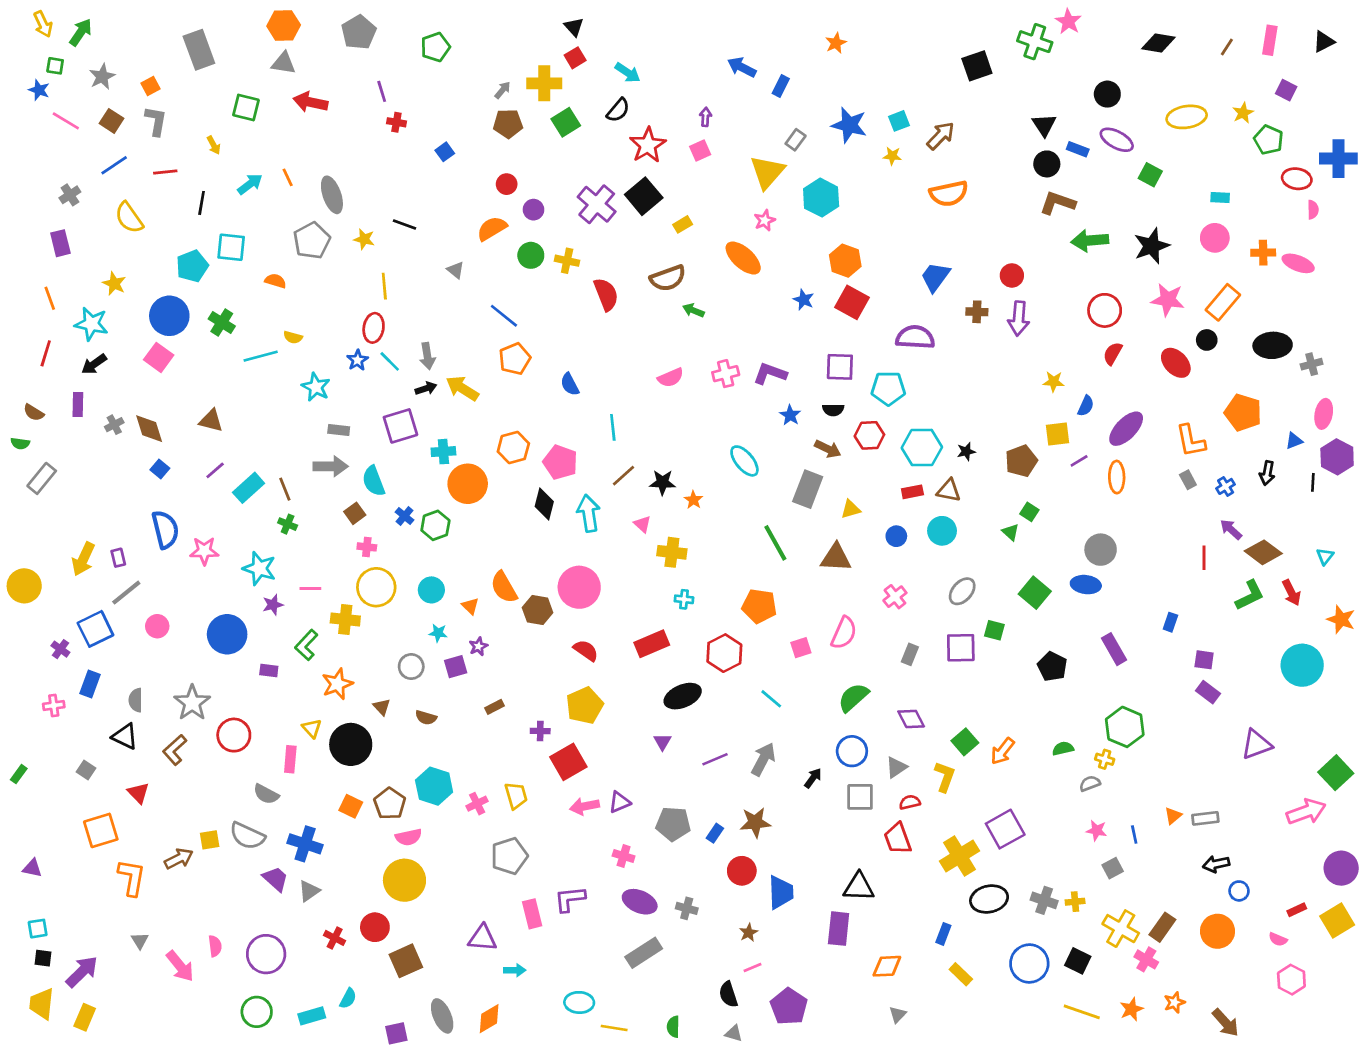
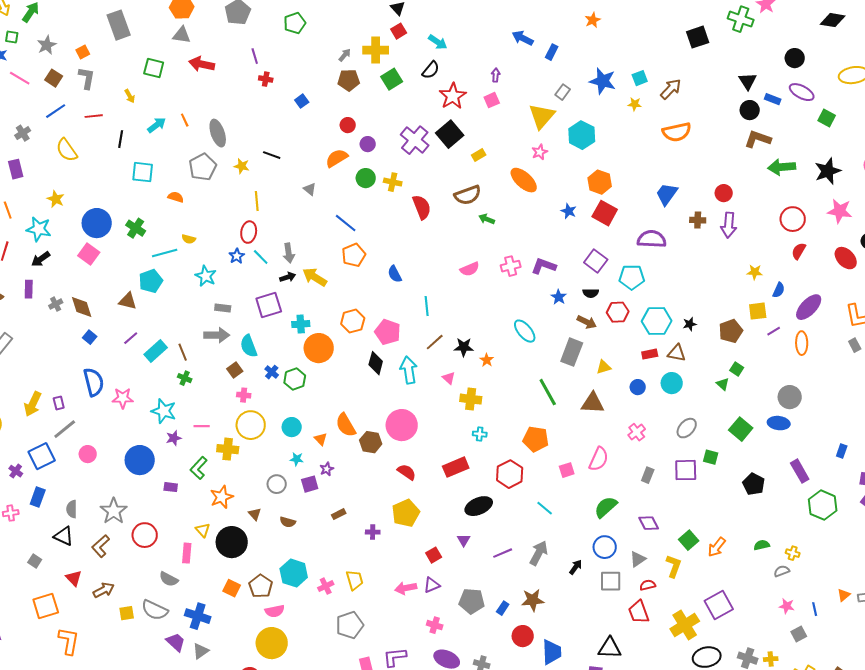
cyan pentagon: (192, 266) -> (151, 281), moved
purple square: (840, 367) -> (596, 261), turned 35
green hexagon: (1125, 727) -> (823, 505), moved
red square: (568, 762) -> (434, 555), moved, size x0.6
brown arrow: (179, 859) -> (104, 590), moved

